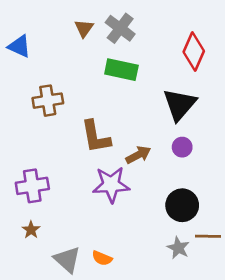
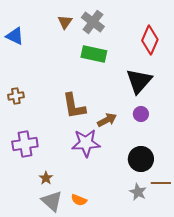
brown cross: (48, 101) -> (16, 96), moved, size x0.7
brown star: (31, 230) -> (46, 178), moved

